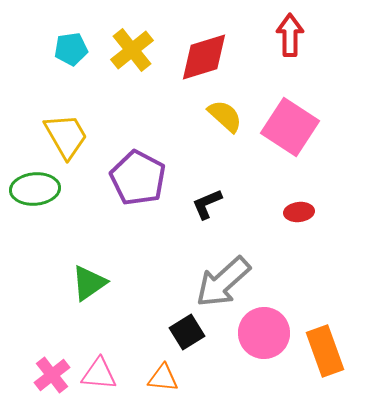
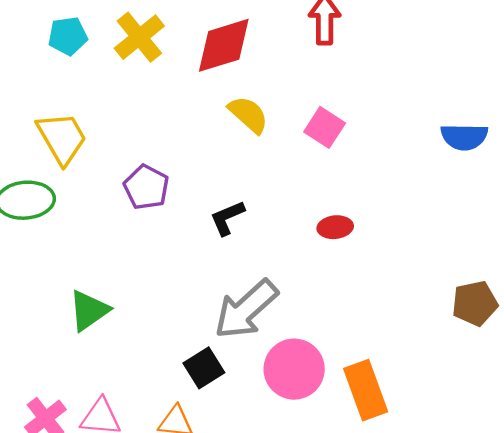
pink square: (290, 127) -> (325, 127), size x0.6
purple pentagon: (138, 178) -> (146, 187), size x0.7

